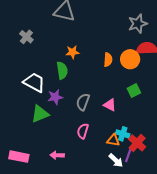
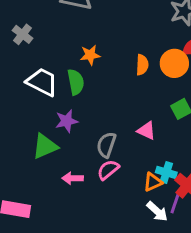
white trapezoid: (34, 82) -> (42, 82), moved
gray semicircle: (83, 102) -> (106, 145), moved
pink semicircle: (83, 131) -> (108, 170), turned 35
orange triangle: (113, 140) -> (153, 182), turned -32
pink arrow: (57, 155) -> (73, 178), moved

